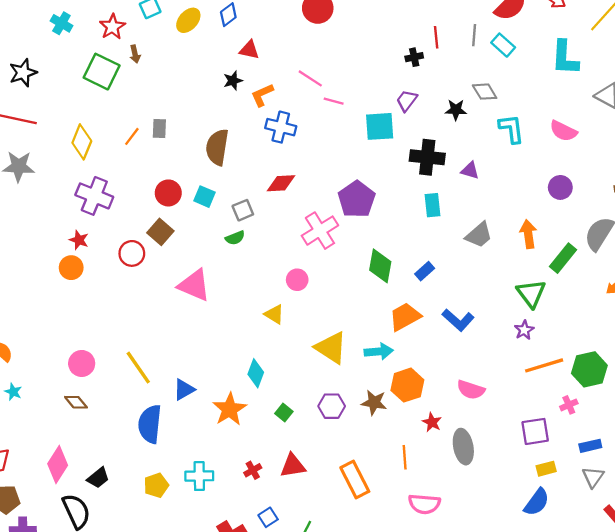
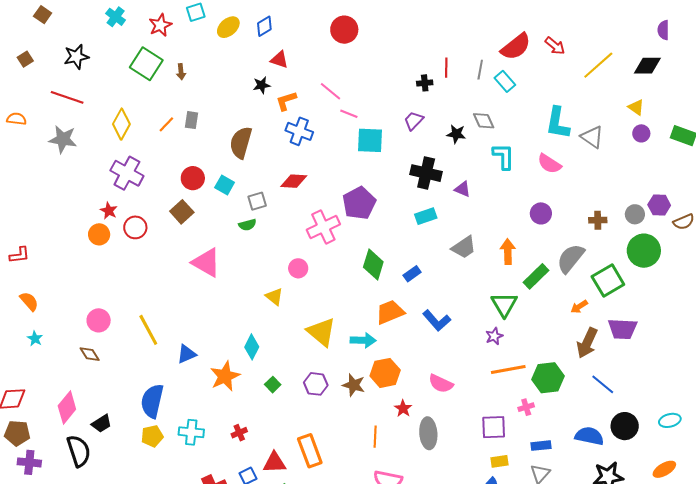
brown arrow: (135, 54) -> (181, 72), moved
cyan L-shape: (565, 58) -> (558, 123), moved
cyan square: (380, 126) -> (370, 140), moved
cyan rectangle: (432, 205) -> (426, 216), turned 70
red circle: (132, 253) -> (135, 227), moved
blue semicircle: (150, 424) -> (152, 401), moved
red triangle: (293, 466) -> (274, 463), moved
orange rectangle: (355, 480) -> (310, 451), moved

